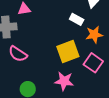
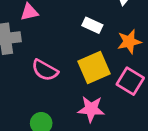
white rectangle: (77, 19) -> (92, 25), moved
pink semicircle: (18, 54) -> (45, 70), moved

